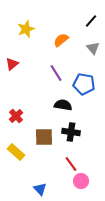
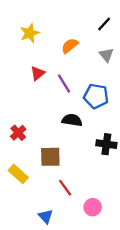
red triangle: (12, 64) -> (38, 73), moved
black cross: (71, 132) -> (106, 144), moved
red line: (71, 164) -> (65, 188), moved

